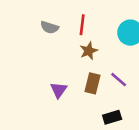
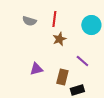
brown rectangle: (93, 83) -> (62, 77), moved
purple triangle: (59, 90) -> (36, 69), turned 40

